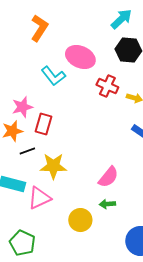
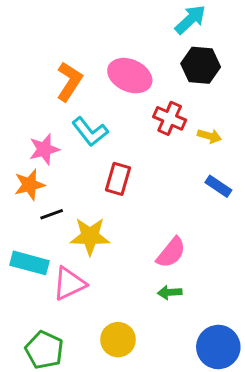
orange L-shape: (39, 28) -> (69, 81), moved
cyan L-shape: (53, 76) -> (90, 132), moved
red rectangle: (43, 124) -> (118, 179), moved
yellow circle: (80, 220) -> (118, 340), moved

